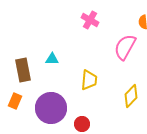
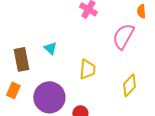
cyan triangle: (52, 59) -> (50, 48), turned 40

